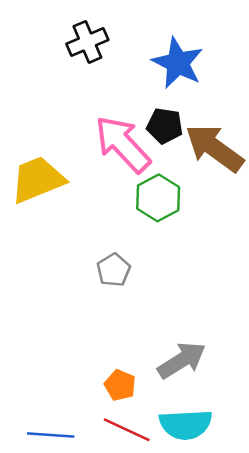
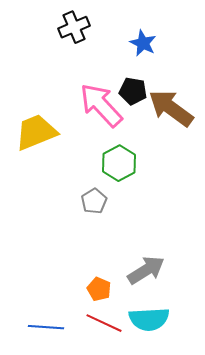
blue star: (178, 63) -> (143, 43), size x0.7
green hexagon: (158, 198) -> (119, 163), moved

